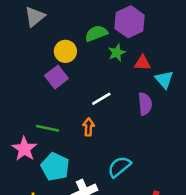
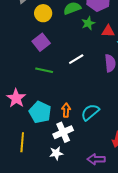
yellow circle: (65, 51) -> (43, 13), moved
orange arrow: (89, 127) -> (66, 110), moved
green line: (47, 128) -> (44, 70), moved

